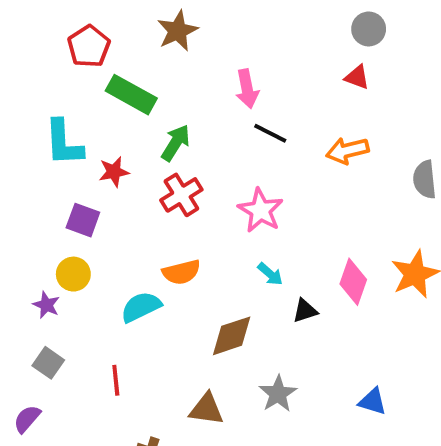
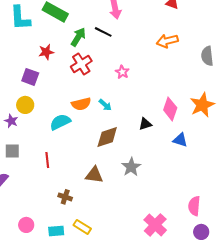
black line: (270, 133) -> (103, 32), moved
cyan L-shape: (64, 143) -> (20, 18), moved
pink star: (261, 210) -> (122, 72), size x0.6
cyan arrow: (270, 274) -> (105, 105), moved
gray square: (48, 363) -> (12, 151), turned -35
blue triangle: (372, 401) -> (180, 140), moved

